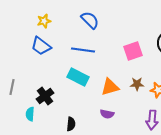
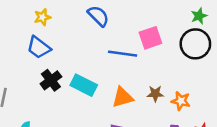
blue line: (83, 50) -> (123, 54), moved
pink square: (133, 51) -> (150, 38), moved
black cross: (45, 96) -> (51, 80), moved

